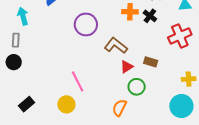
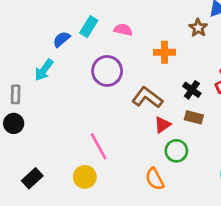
cyan arrow: (23, 16) -> (44, 70), moved, turned -126
black cross: (150, 16) -> (192, 90), moved
orange semicircle: (119, 108) -> (155, 179), turned -54

